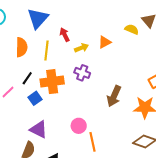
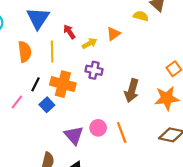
orange cross: (52, 82) -> (63, 84), turned 30
purple triangle: (39, 129) -> (74, 135), moved, turned 30
orange line: (93, 142) -> (122, 132), moved

